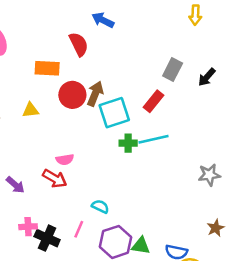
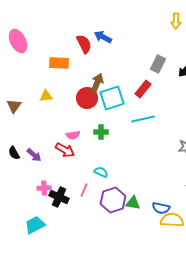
blue arrow: (103, 20) -> (103, 37), moved
red circle: (72, 95) -> (87, 98), moved
green cross: (128, 143) -> (101, 132), moved

